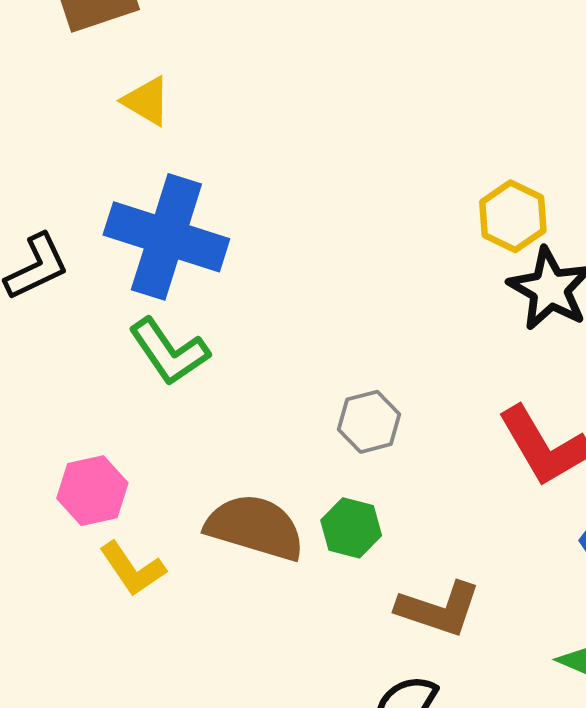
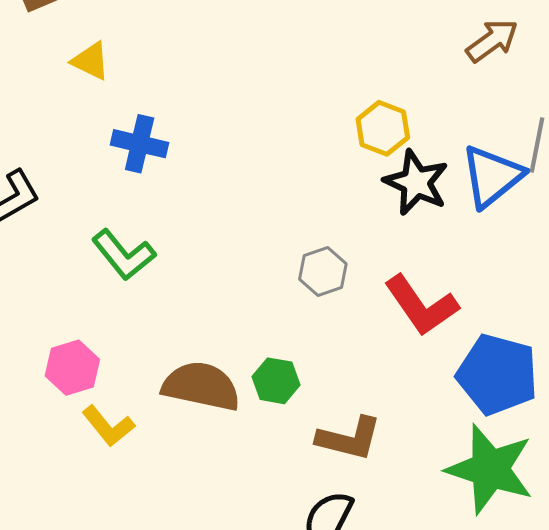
blue cross: (166, 237) -> (140, 144), moved, size x0.6
gray hexagon: (369, 422) -> (323, 272), moved

